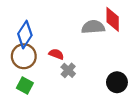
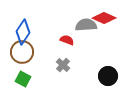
red diamond: (113, 19) -> (104, 18), turned -65
red semicircle: (56, 54) -> (67, 40), moved

